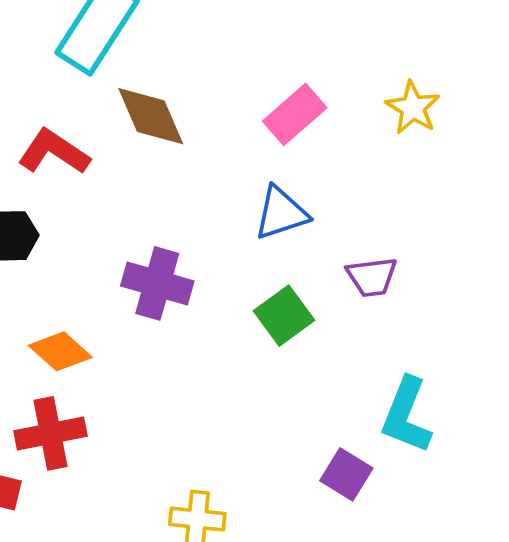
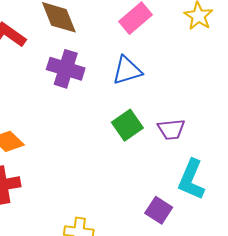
purple trapezoid: (372, 277) -> (171, 129), moved
purple cross: (157, 283) -> (66, 69), moved

